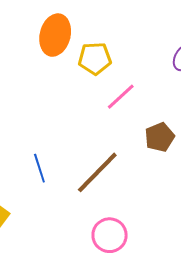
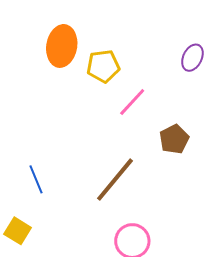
blue line: (39, 168) -> (36, 179), moved

